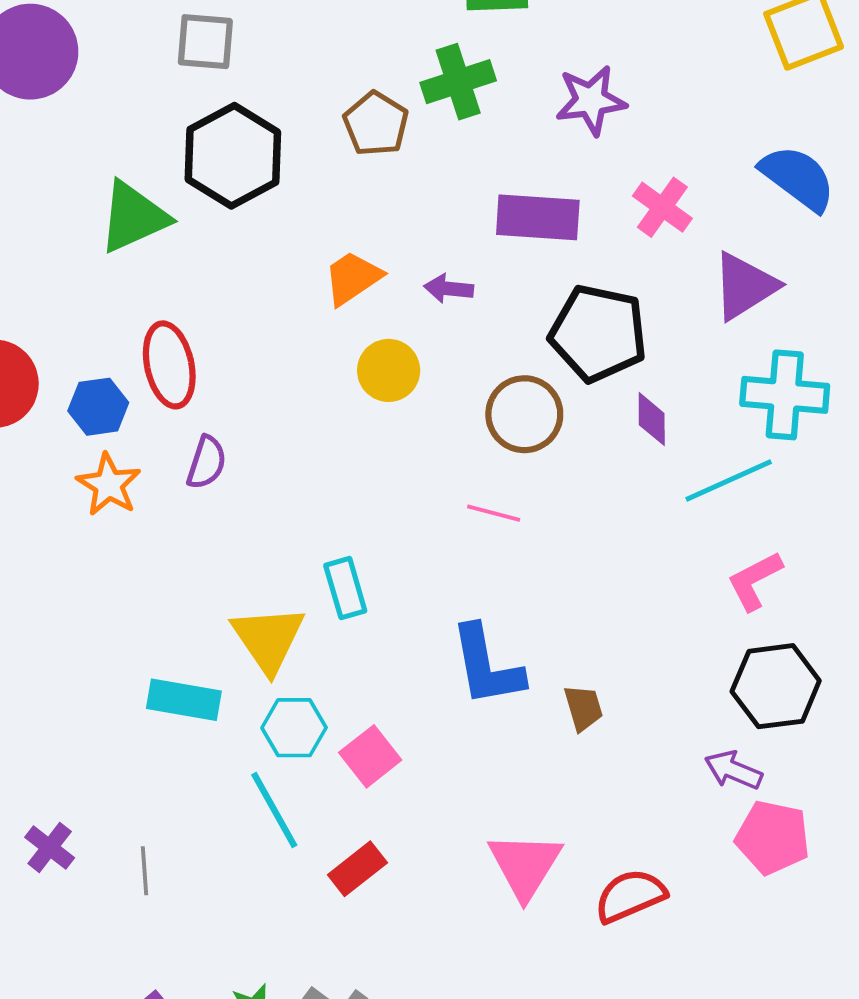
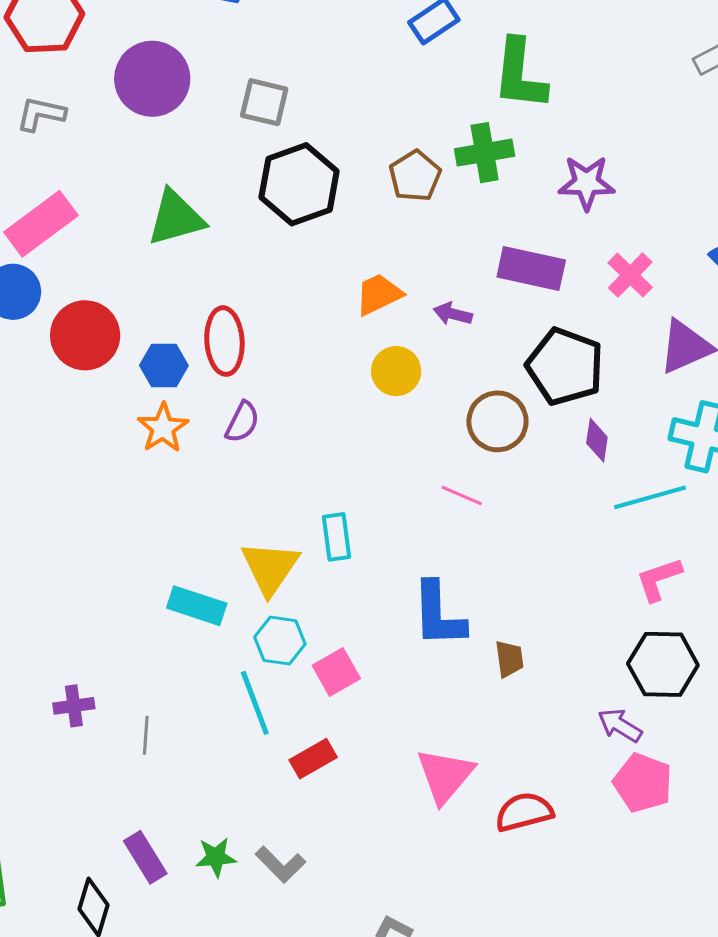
gray square: (205, 42) -> (264, 102), moved
green triangle: (133, 217) -> (176, 218), moved
purple cross: (50, 848) -> (74, 706), turned 36

